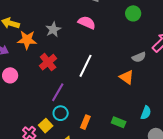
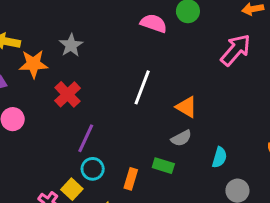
pink semicircle: (87, 23) -> (154, 23), moved
gray semicircle: (139, 57) -> (181, 138), moved
white line: (86, 66) -> (142, 87), moved
green rectangle: (119, 122) -> (163, 166), moved

